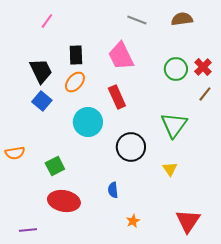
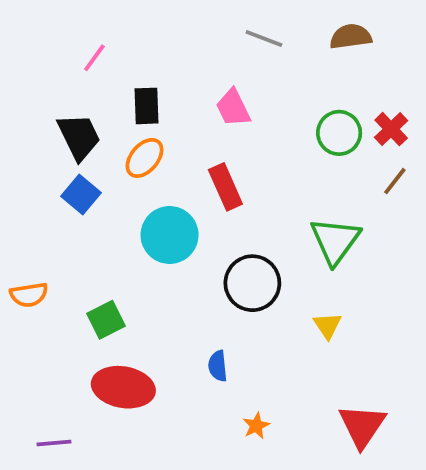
pink line: (47, 21) -> (94, 58), moved
pink trapezoid: (121, 56) -> (233, 108), size x0.7

